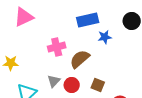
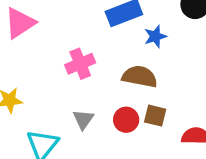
brown semicircle: (80, 59) -> (140, 77), moved, turned 60
red circle: (72, 85) -> (126, 120), moved

